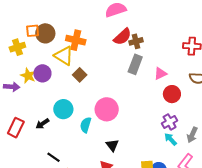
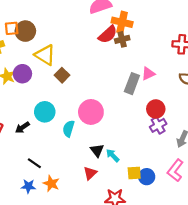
orange cross: (76, 40) -> (122, 22), moved
gray rectangle: (135, 64) -> (132, 84), moved
red circle: (172, 94) -> (156, 109), moved
cyan arrow: (171, 139) -> (113, 155), moved

